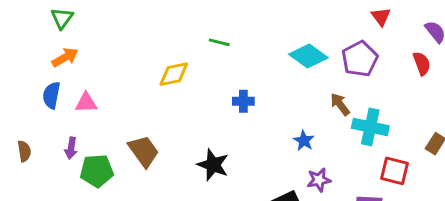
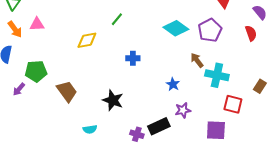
green line: (219, 42) -> (117, 19), turned -64
orange arrow: (65, 57) -> (15, 29), turned 84
pink triangle: (86, 103) -> (37, 24), moved
purple arrow: (71, 148) -> (19, 89), turned 32
green pentagon: (97, 171) -> (36, 71), moved

